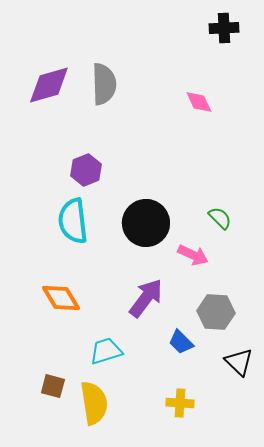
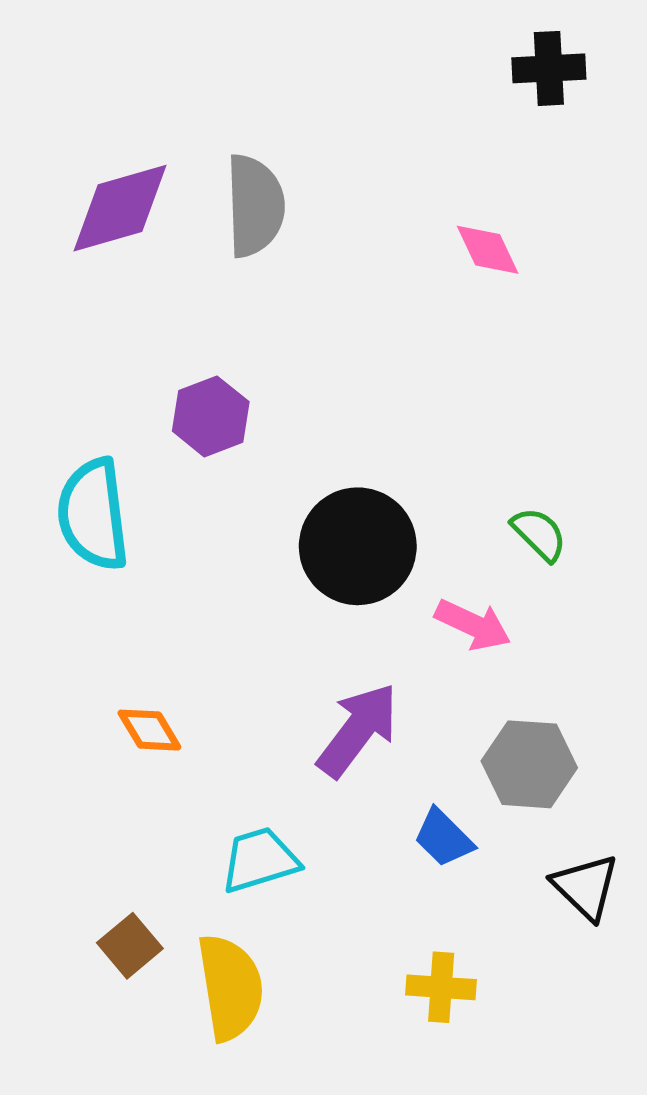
cyan semicircle: (73, 221) -> (93, 514), moved
orange diamond: (61, 298) -> (149, 730), size x0.7
brown square: (53, 386) -> (130, 946), turned 35

